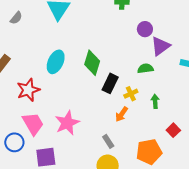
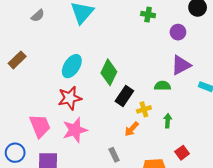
purple circle: (145, 29) -> (178, 32), moved
red star: (28, 90) -> (70, 98), moved
blue circle: (14, 142) -> (15, 153), moved

